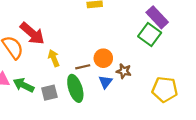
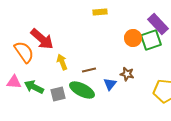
green square: (150, 34) -> (151, 40), turned 35
orange circle: (103, 58) -> (133, 38), moved
green ellipse: (75, 88) -> (82, 90), turned -45

